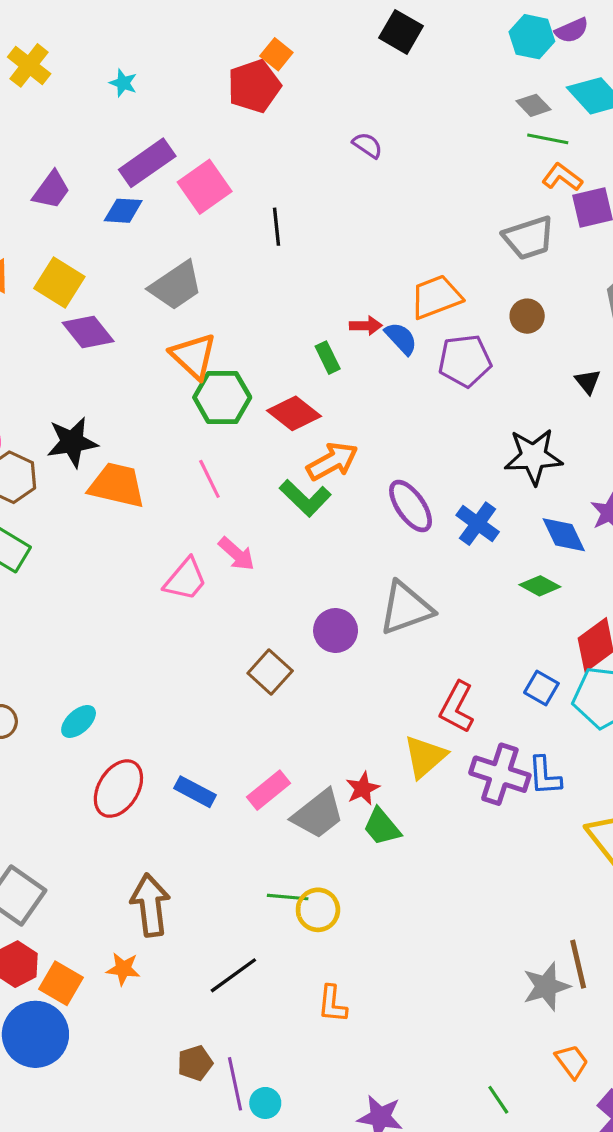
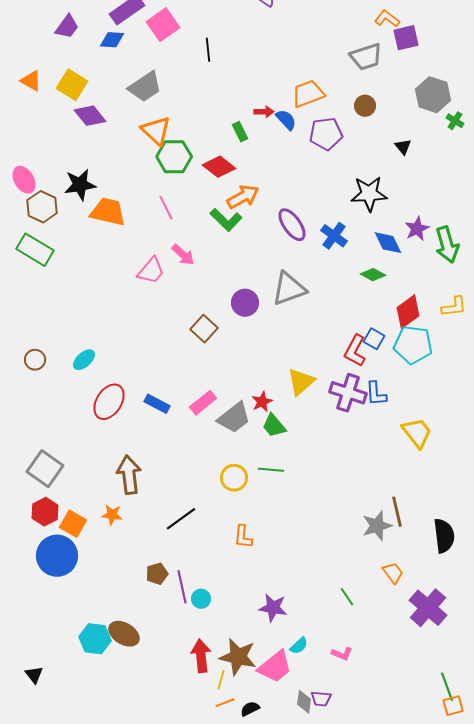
red L-shape: (457, 707) -> (355, 351), moved
green line: (288, 897) -> (271, 470), moved

